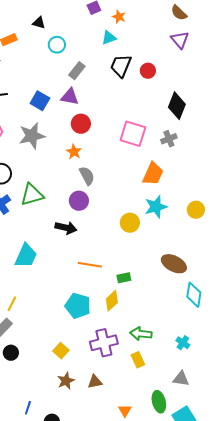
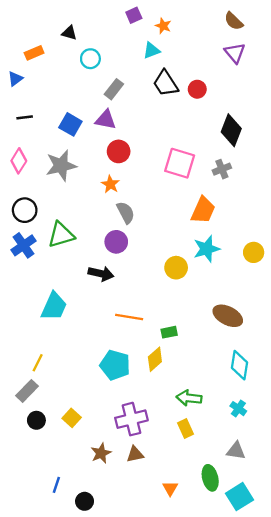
black trapezoid: (121, 66) -> (166, 83), turned -55
cyan diamond: (194, 295) -> (239, 365), moved
purple cross: (104, 343) -> (131, 419), moved
yellow square: (61, 351) -> (72, 418), moved

